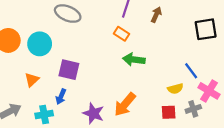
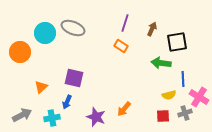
black square: (206, 29) -> (177, 42), moved
cyan circle: (40, 44) -> (45, 33), moved
green arrow: (134, 60) -> (161, 63), moved
blue line: (191, 71) -> (183, 79), turned 35
orange arrow: (125, 104) -> (124, 109), size x0.7

